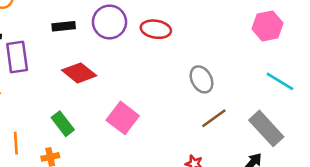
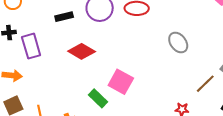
brown line: (214, 118) -> (205, 84), moved
green rectangle: (63, 124) -> (98, 98), moved

